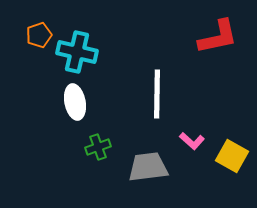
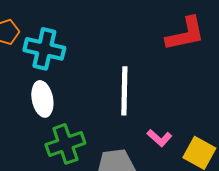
green cross: (98, 147) -> (65, 144), size x1.5

